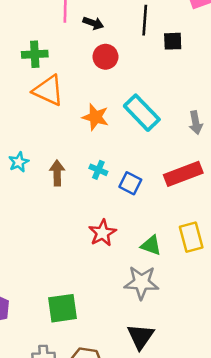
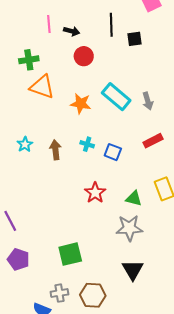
gray arrow: (196, 123) -> (148, 101), moved
red rectangle: (183, 174) -> (153, 141), size x0.7

